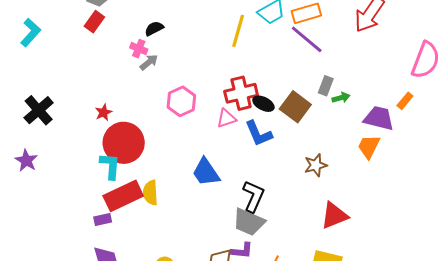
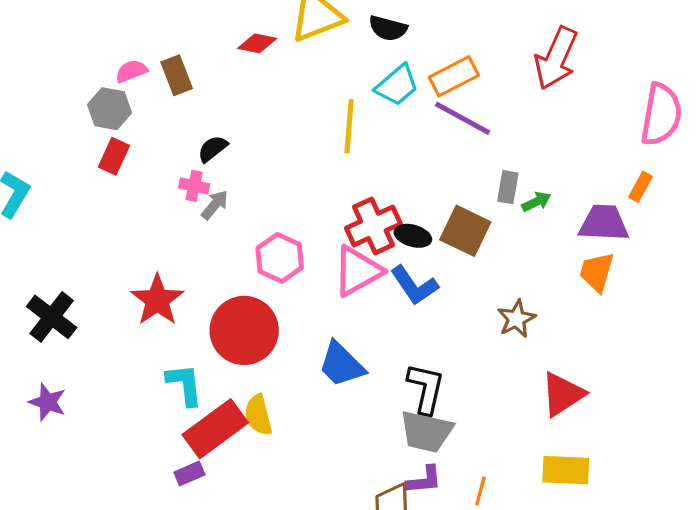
red star: (104, 112) -> (157, 300), size x1.8
pink triangle: (226, 118) -> (358, 271), size x1.6
red circle: (124, 143) -> (244, 330), moved

